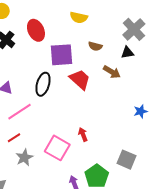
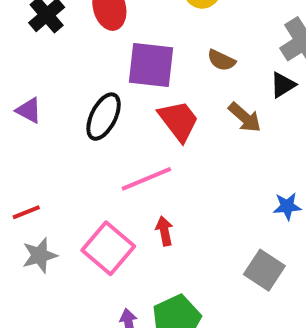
black triangle: (127, 53) -> (283, 85), turned -32
pink line: (20, 112) -> (146, 179), moved
gray square: (126, 160) -> (264, 270), moved

